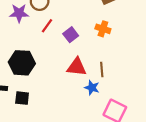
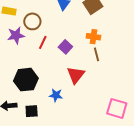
red triangle: (77, 67) -> (76, 75), turned -48
brown line: (102, 69) -> (97, 54), moved
blue star: (92, 88) -> (56, 95), moved

